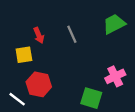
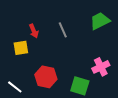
red hexagon: (39, 84) -> (46, 77), moved

